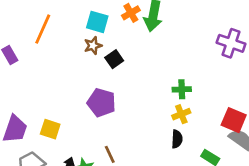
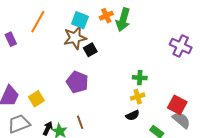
brown star: (93, 46) -> (75, 38), size x1.6
yellow square: (50, 129) -> (36, 99), turned 35
black semicircle: (177, 139) -> (133, 115), turned 56

